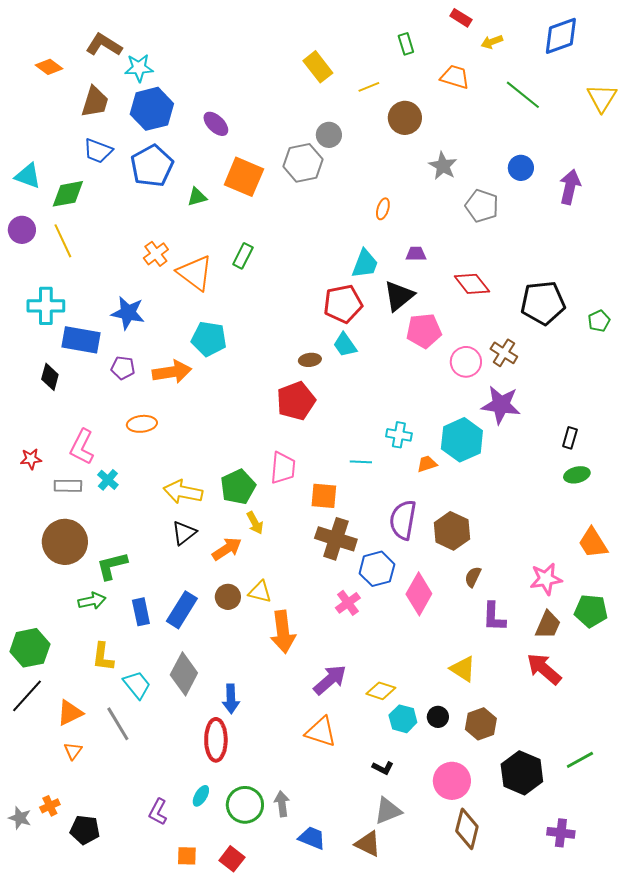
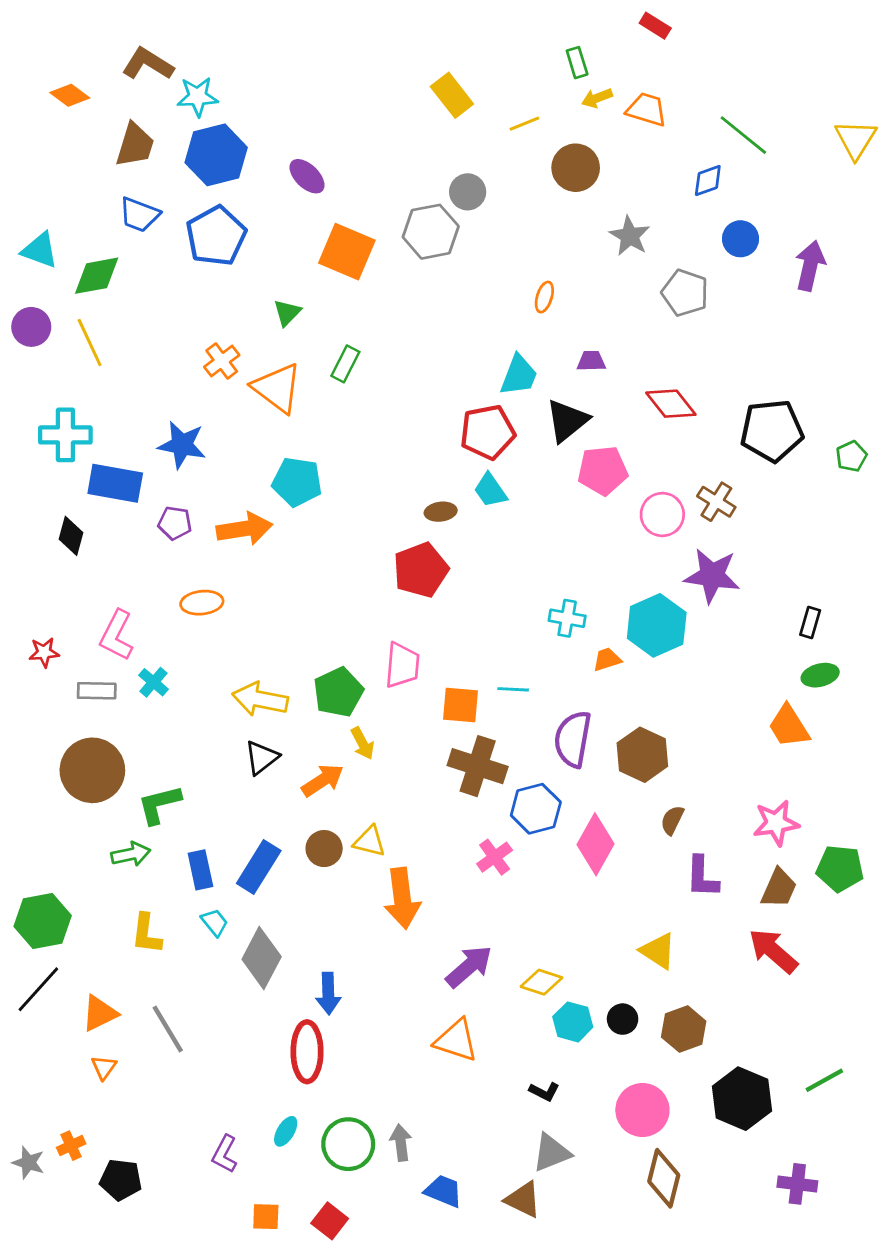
blue diamond: (561, 36) -> (708, 180), moved, size x0.6
yellow arrow: (492, 42) -> (597, 98), moved
green triangle: (197, 197) -> (287, 313), moved, turned -30
cyan line: (361, 462) -> (513, 689), moved
orange trapezoid: (593, 543) -> (789, 726), moved
cyan trapezoid: (137, 685) -> (215, 922), moved, size x0.7

